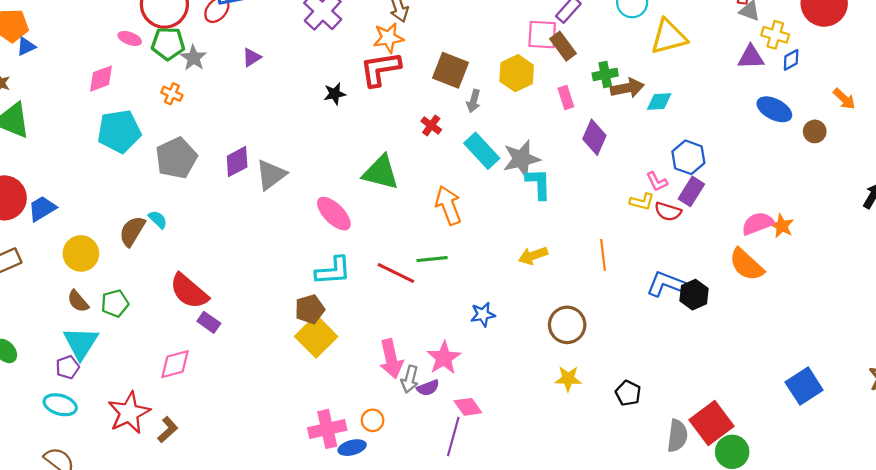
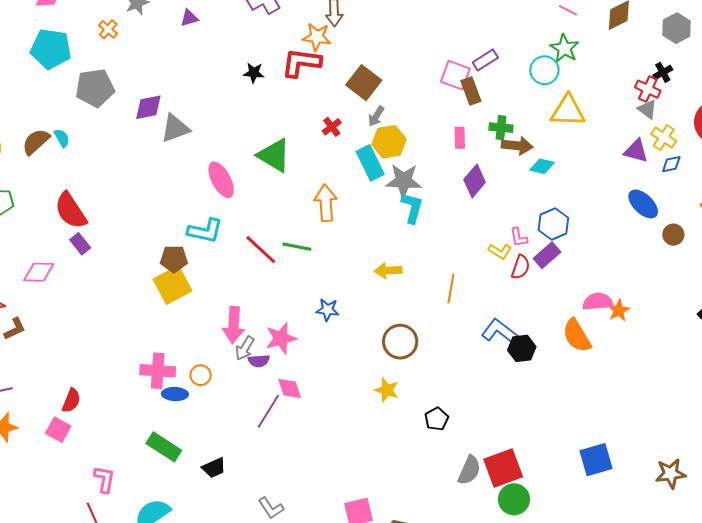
yellow hexagon: (517, 73) -> (389, 142), moved
red semicircle: (668, 211) -> (521, 267), turned -105

